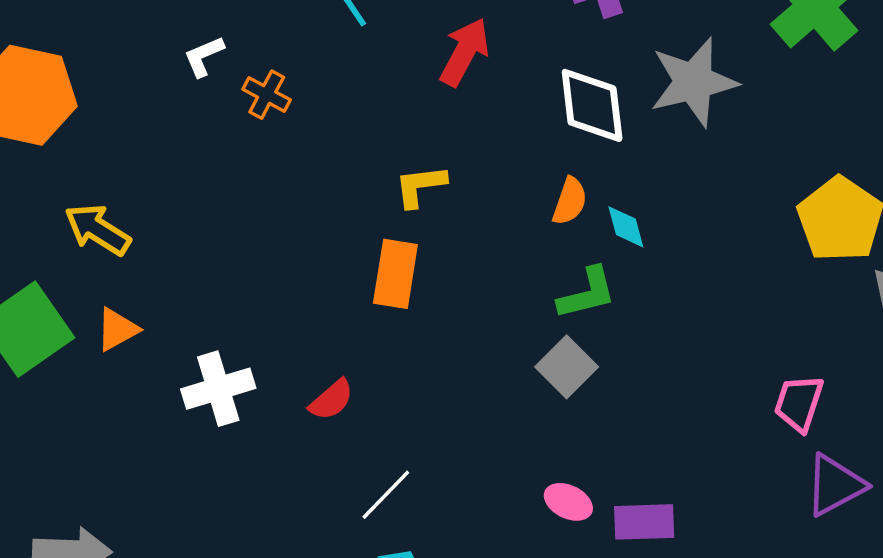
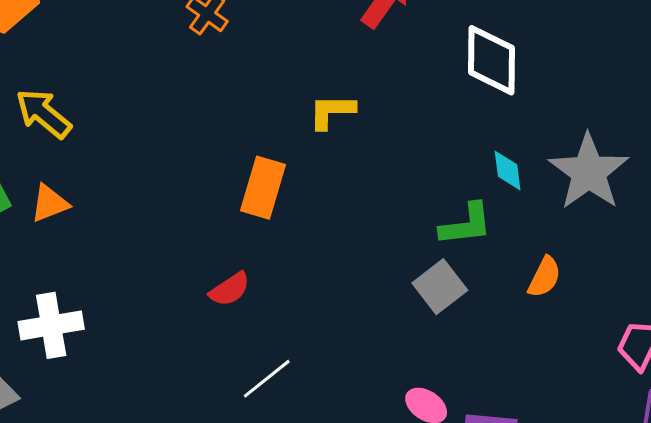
gray star: (693, 82) -> (589, 172), moved, turned -30
orange semicircle: (570, 201) -> (544, 277), moved
orange rectangle: (395, 274) -> (263, 188), moved
white cross: (218, 389) -> (51, 325), moved

